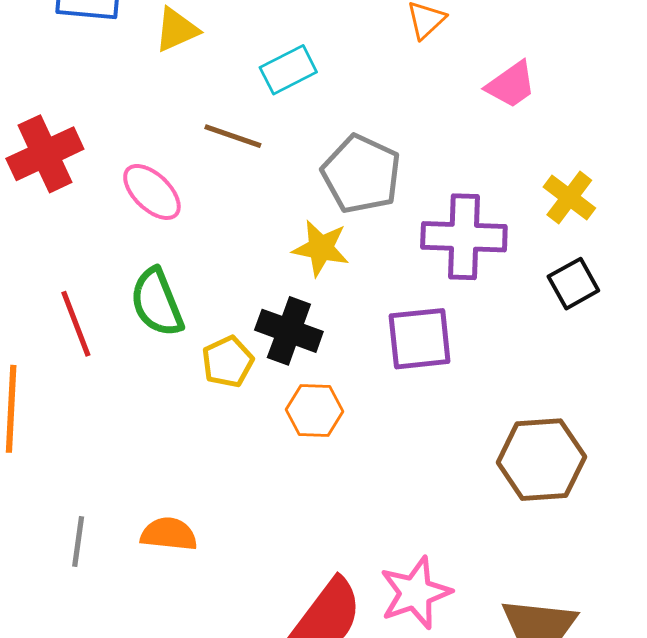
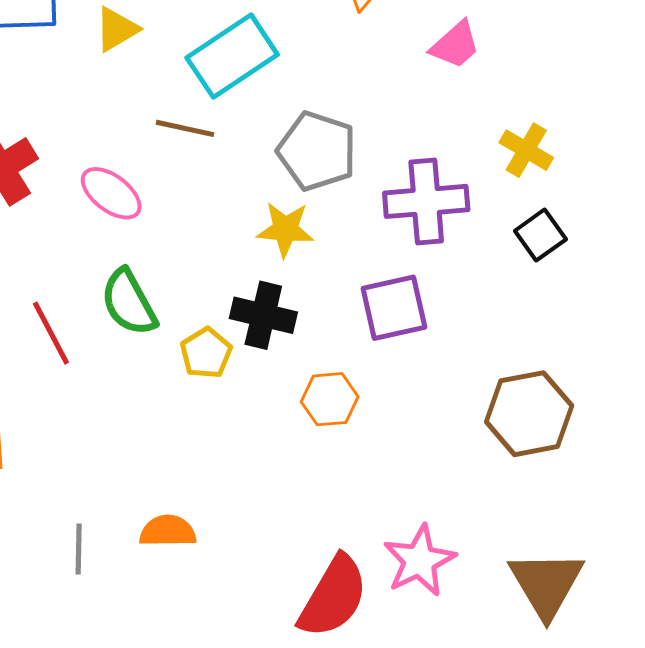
cyan rectangle: (288, 70) -> (232, 56), size x1.6
orange hexagon: (314, 410) -> (330, 399), moved

